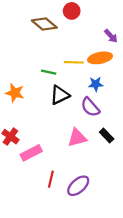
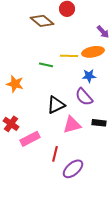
black triangle: (60, 95) -> (56, 105), moved
black rectangle: (107, 135) -> (99, 123), turned -40
red line: (51, 179) -> (55, 154), moved

